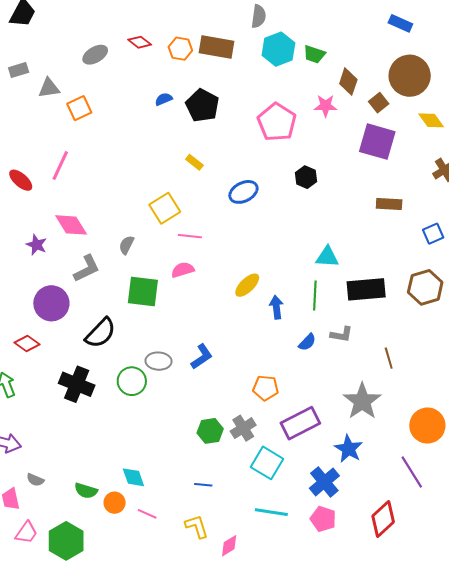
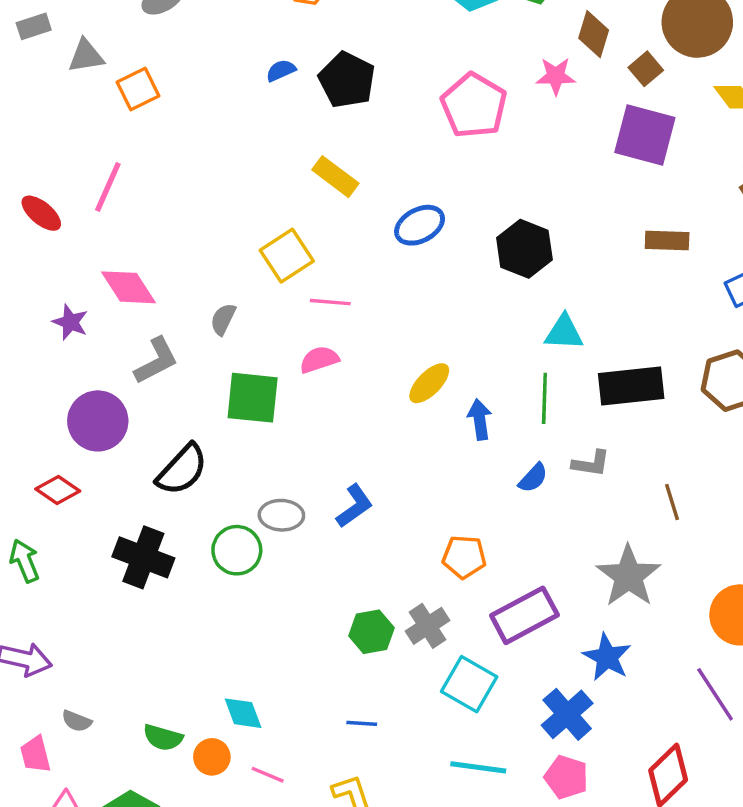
yellow rectangle: (194, 162) -> (335, 177), size x1.5
black hexagon: (306, 177) -> (524, 249), moved, size x1.5

